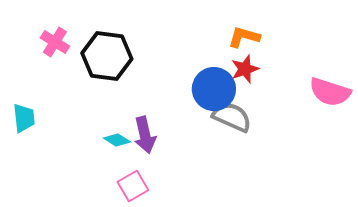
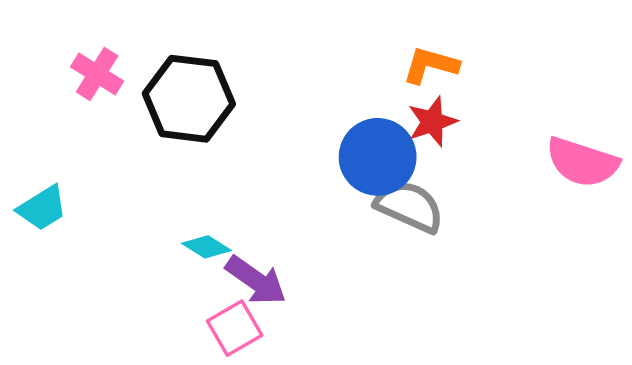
cyan trapezoid: (24, 118) -> (42, 208), turned 64
purple arrow: (145, 135) -> (256, 280), moved, turned -42

